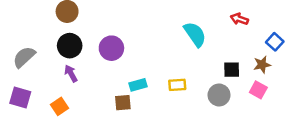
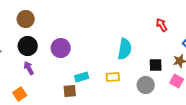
red arrow: (239, 19) -> (162, 25), turned 40
cyan semicircle: (195, 34) -> (125, 49), moved, turned 45

